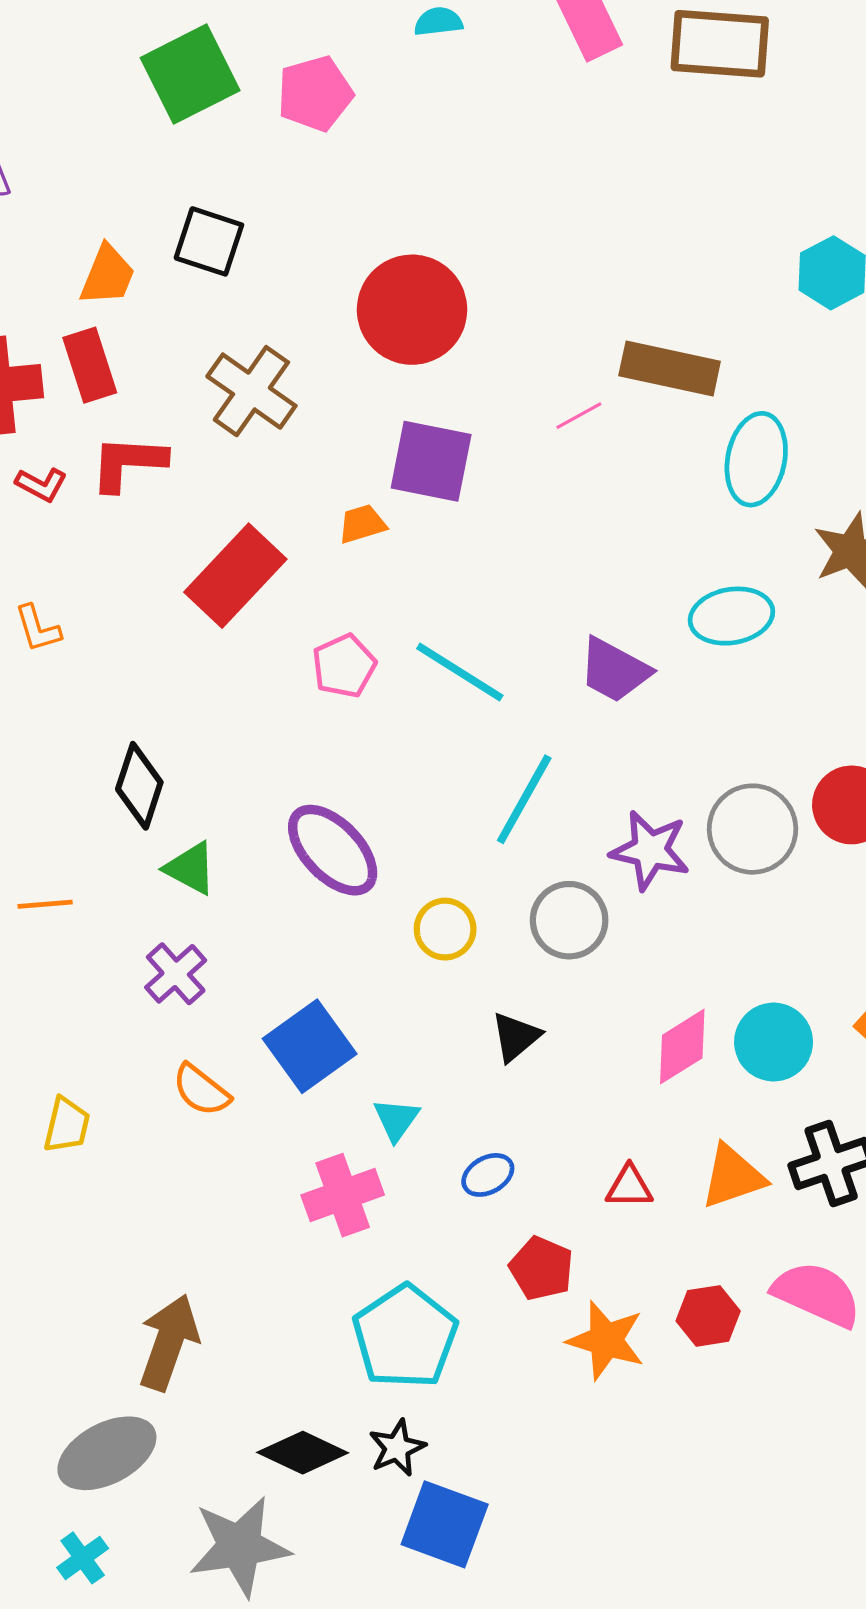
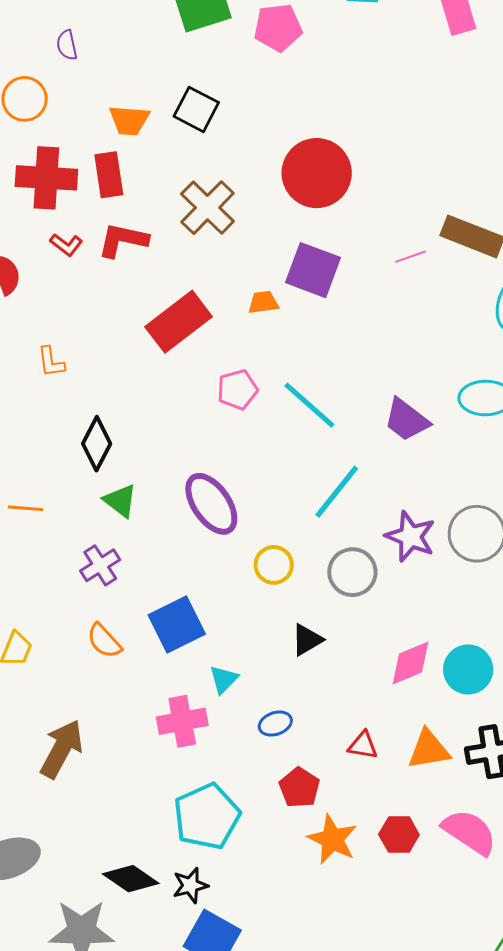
orange trapezoid: (107, 275) -> (129, 120), turned 63
orange L-shape: (38, 628) -> (51, 362), moved
brown arrow: (169, 1342) -> (62, 749), moved

